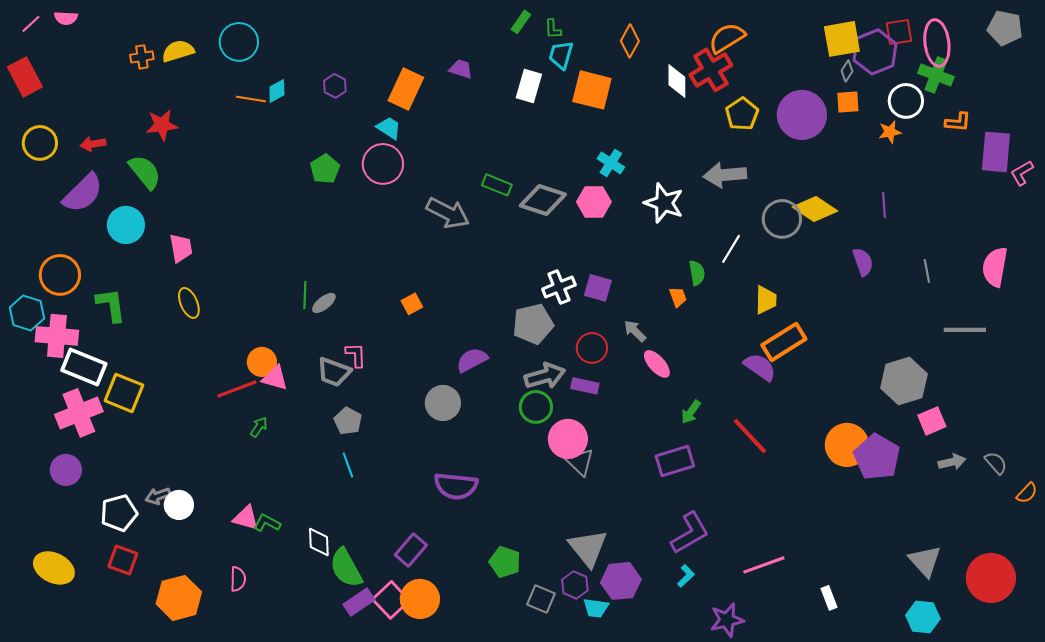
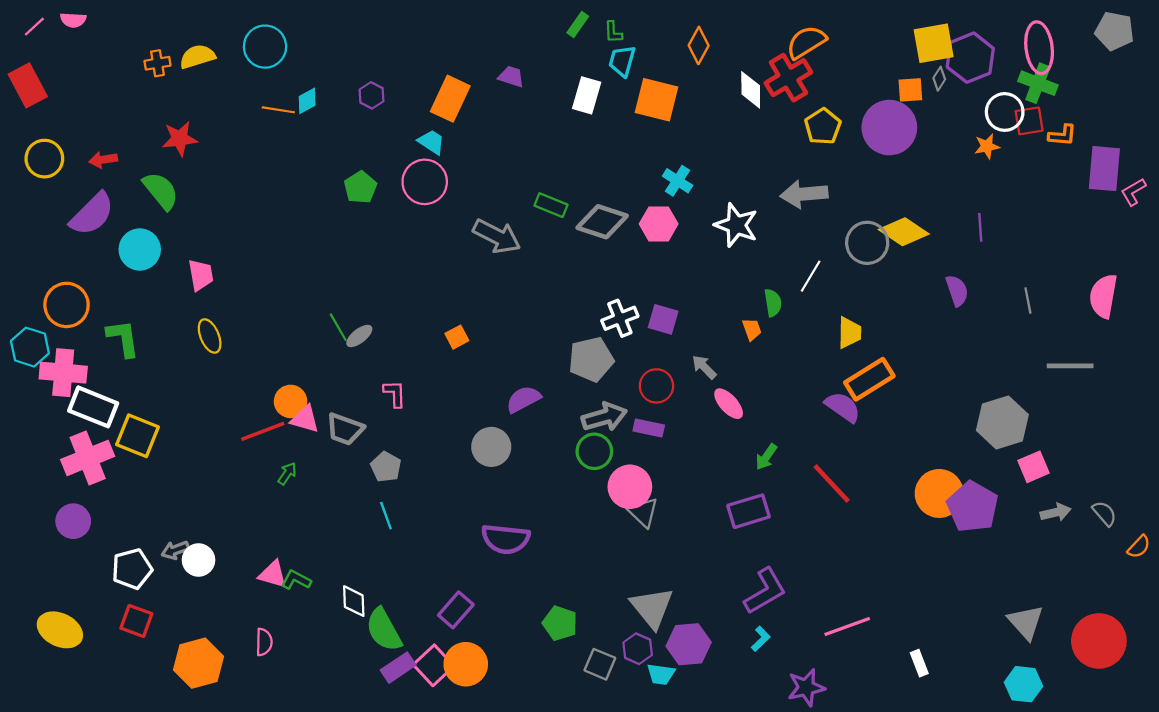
red square: (899, 32) -> (1029, 121), moved
orange square: (848, 102) -> (910, 90), moved
green line: (305, 295) -> (338, 327), turned -32
gray trapezoid: (334, 372) -> (345, 429), moved

